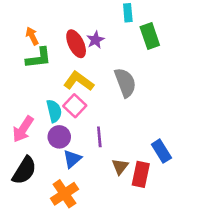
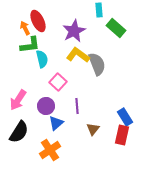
green rectangle: (150, 36) -> (116, 28), turned -30
purple star: (95, 40) -> (74, 31), size x1.6
red ellipse: (76, 44) -> (38, 21), moved
yellow L-shape: (79, 81) -> (78, 55), moved
cyan semicircle: (54, 111) -> (42, 59), moved
red rectangle: (141, 174) -> (122, 135), moved

